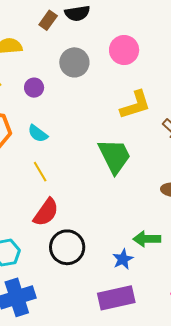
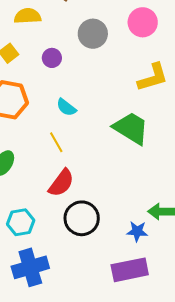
cyan semicircle: (38, 134) -> (66, 107), moved
green trapezoid: (115, 156) -> (131, 128), turned -33
blue star: (123, 259) -> (137, 231), turned 30

